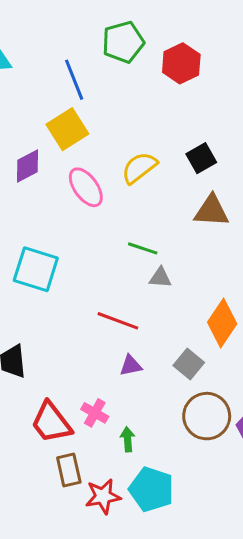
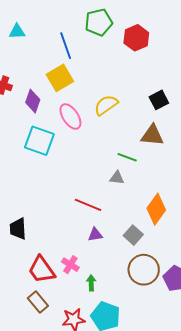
black square: (201, 158) -> (159, 100), moved
purple diamond: (28, 166) -> (33, 101), turned -45
green line: (143, 248) -> (127, 157), moved
cyan square: (36, 269) -> (39, 141), moved
brown rectangle: (69, 470) -> (38, 302), moved, turned -30

